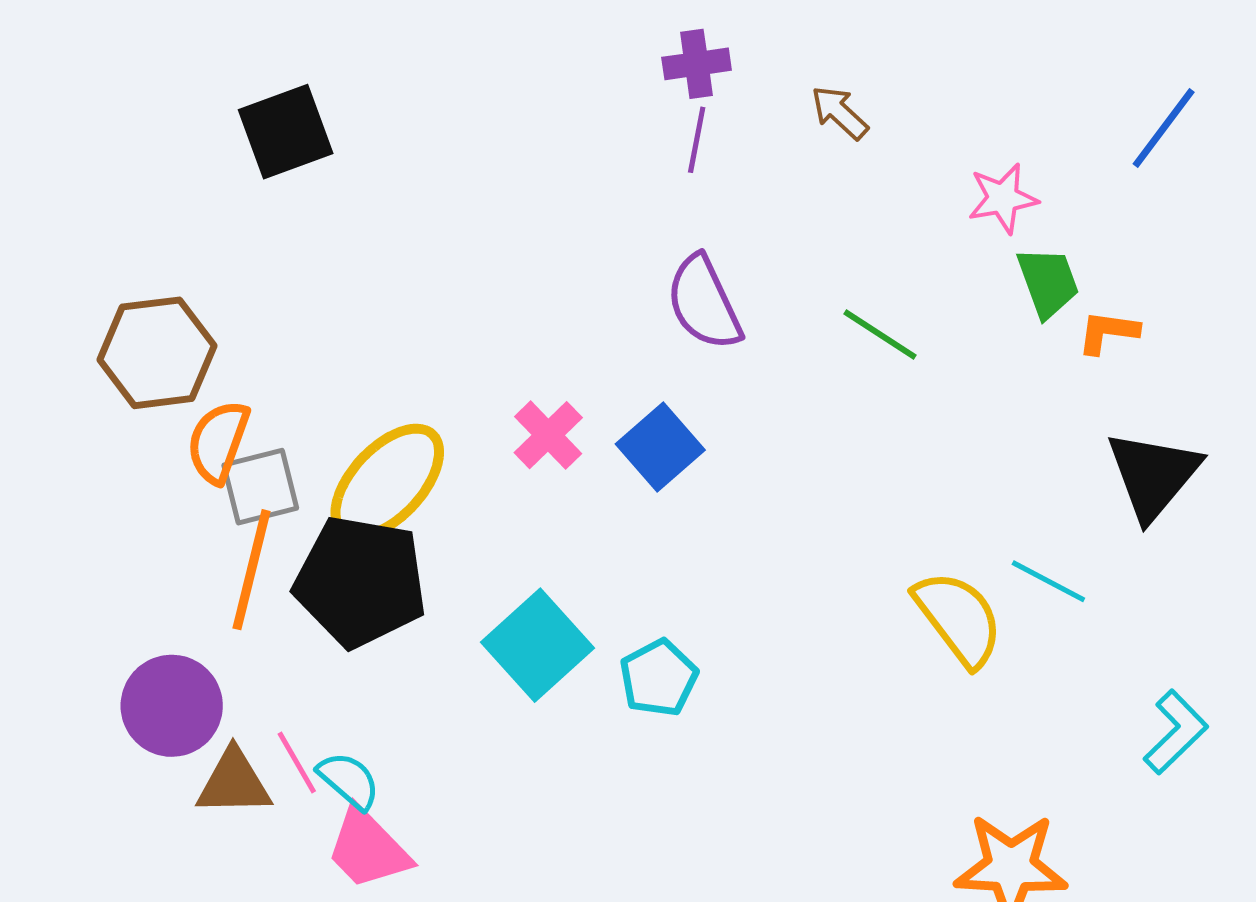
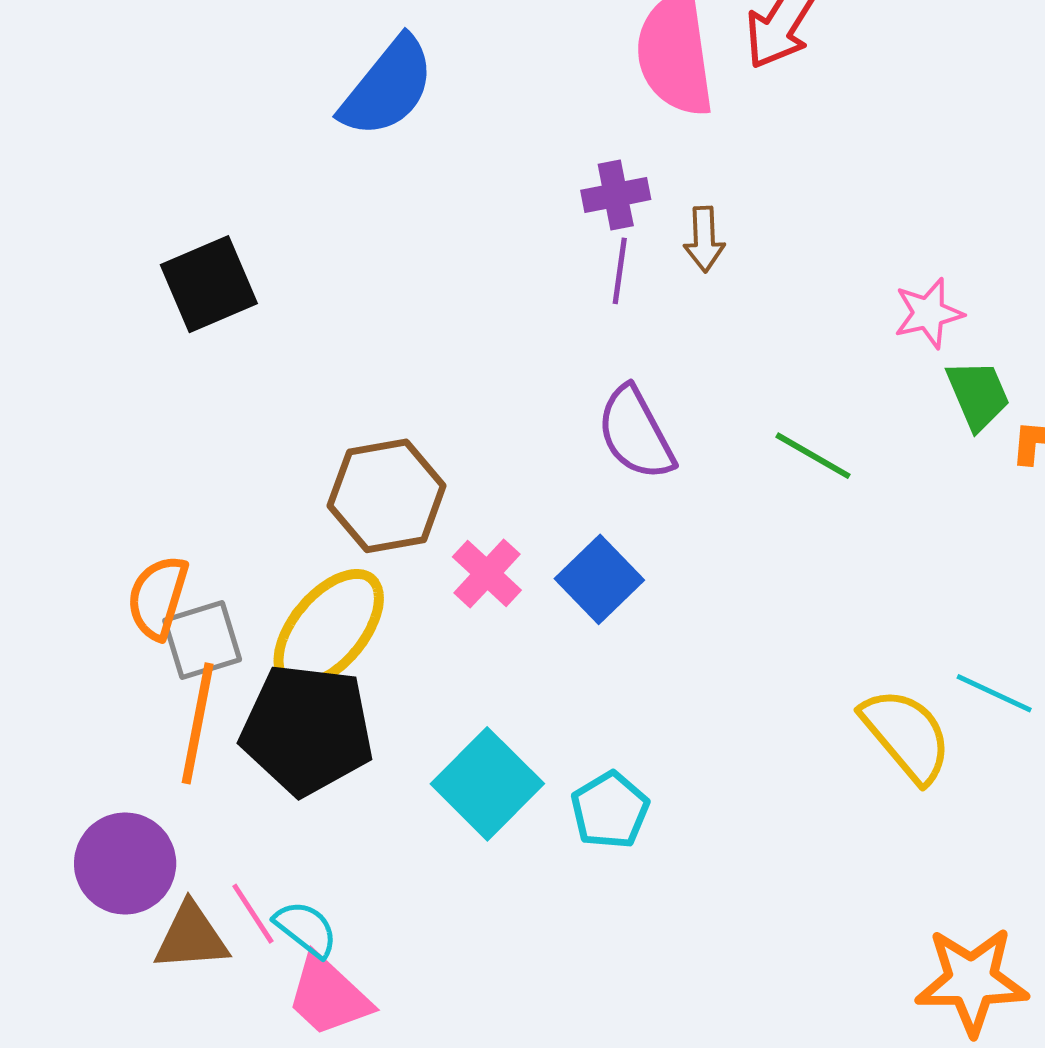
brown arrow: (840, 113) -> (704, 239), moved, turned -132
brown hexagon: (157, 353) -> (387, 496), moved

